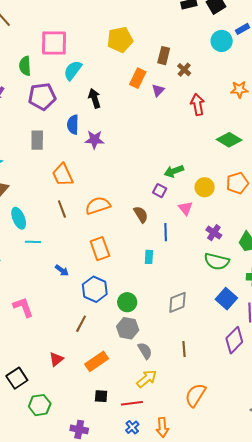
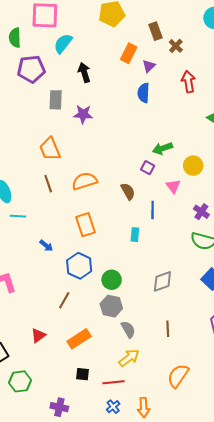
brown rectangle: (164, 56) -> (156, 31), turned -36
blue semicircle: (73, 125) -> (144, 93), moved
gray rectangle: (37, 140) -> (56, 100), moved

